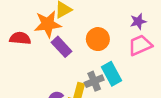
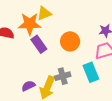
cyan rectangle: (111, 74) -> (91, 72), moved

